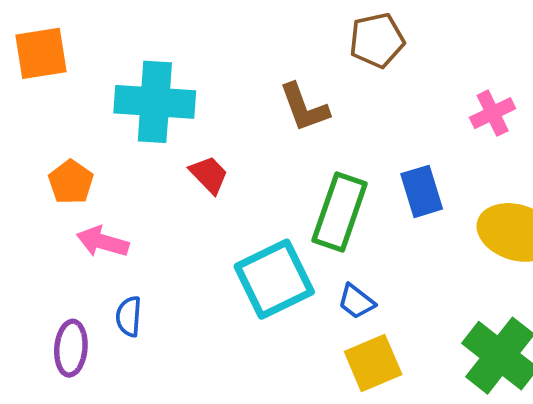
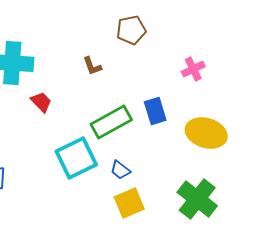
brown L-shape: (304, 107) -> (92, 66), size x0.7
green rectangle: (340, 212) -> (111, 122), turned 42

